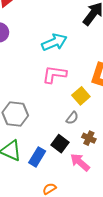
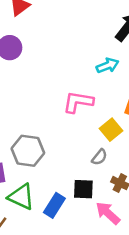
cyan arrow: (54, 42) -> (108, 66), moved, size x0.7
black square: (60, 144) -> (83, 189), turned -36

